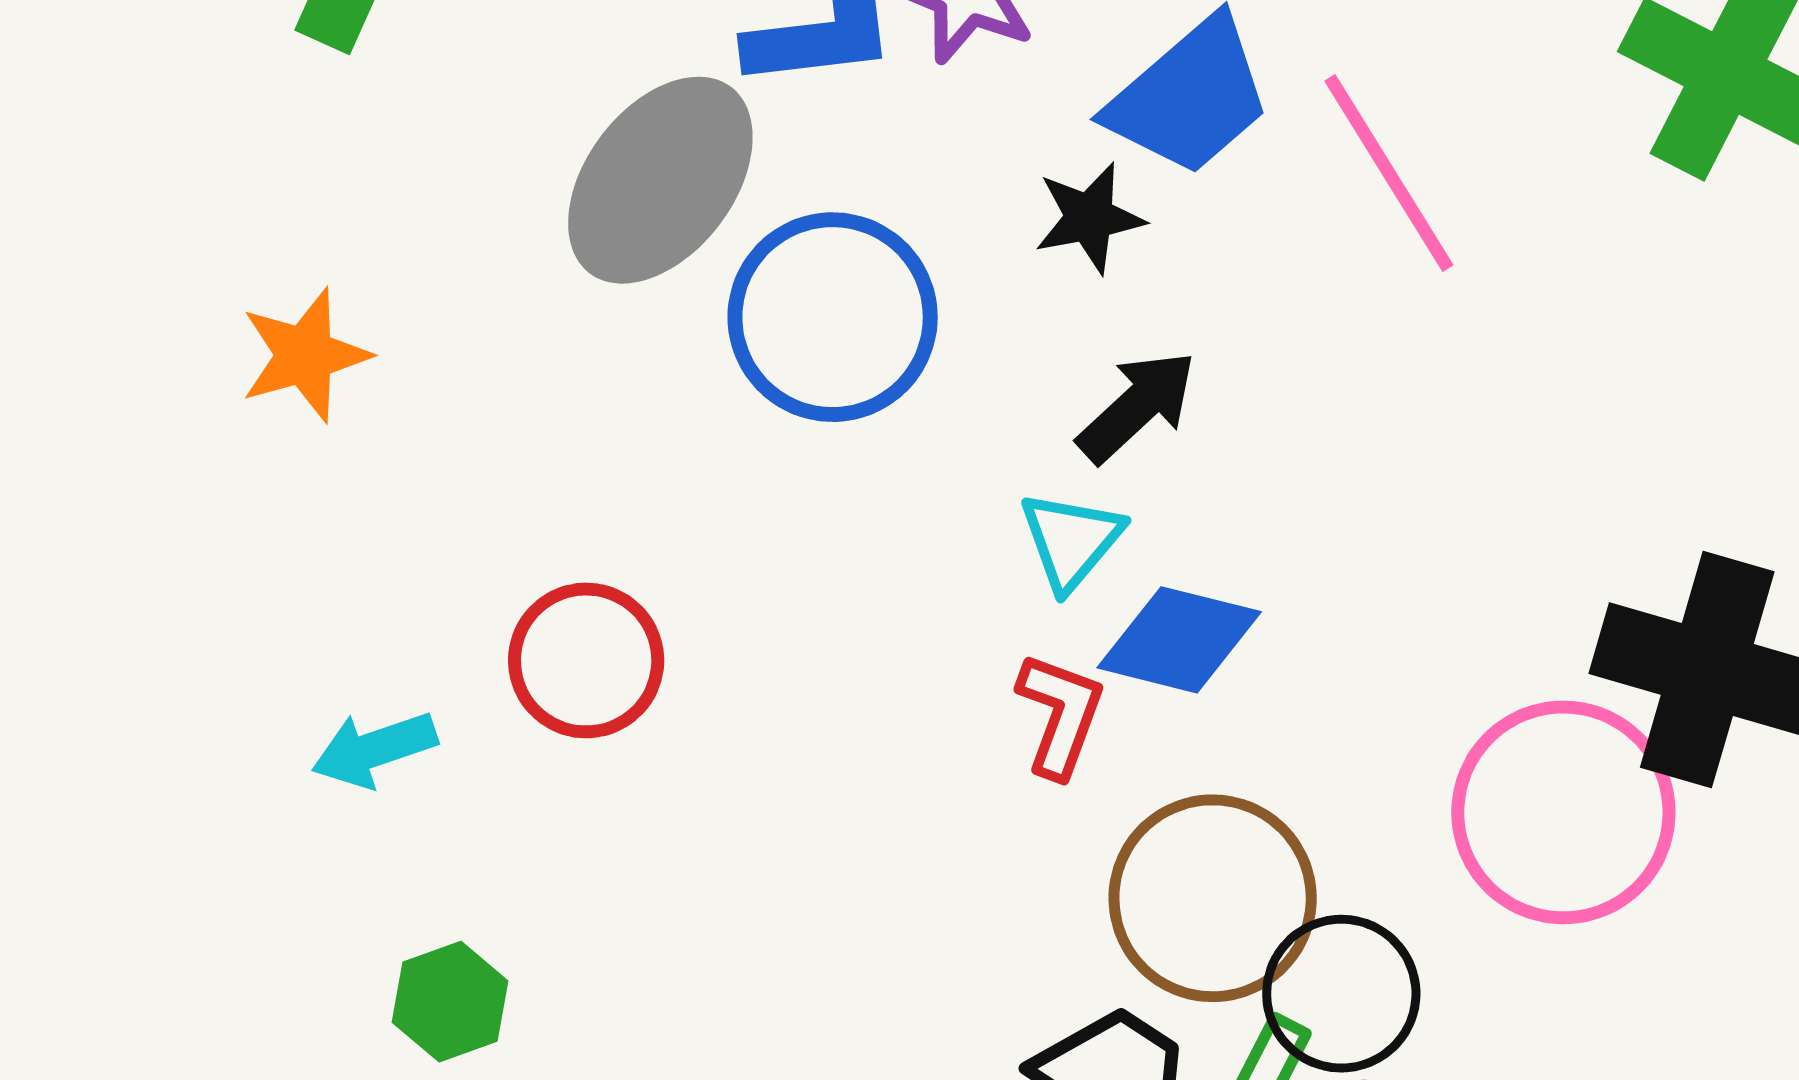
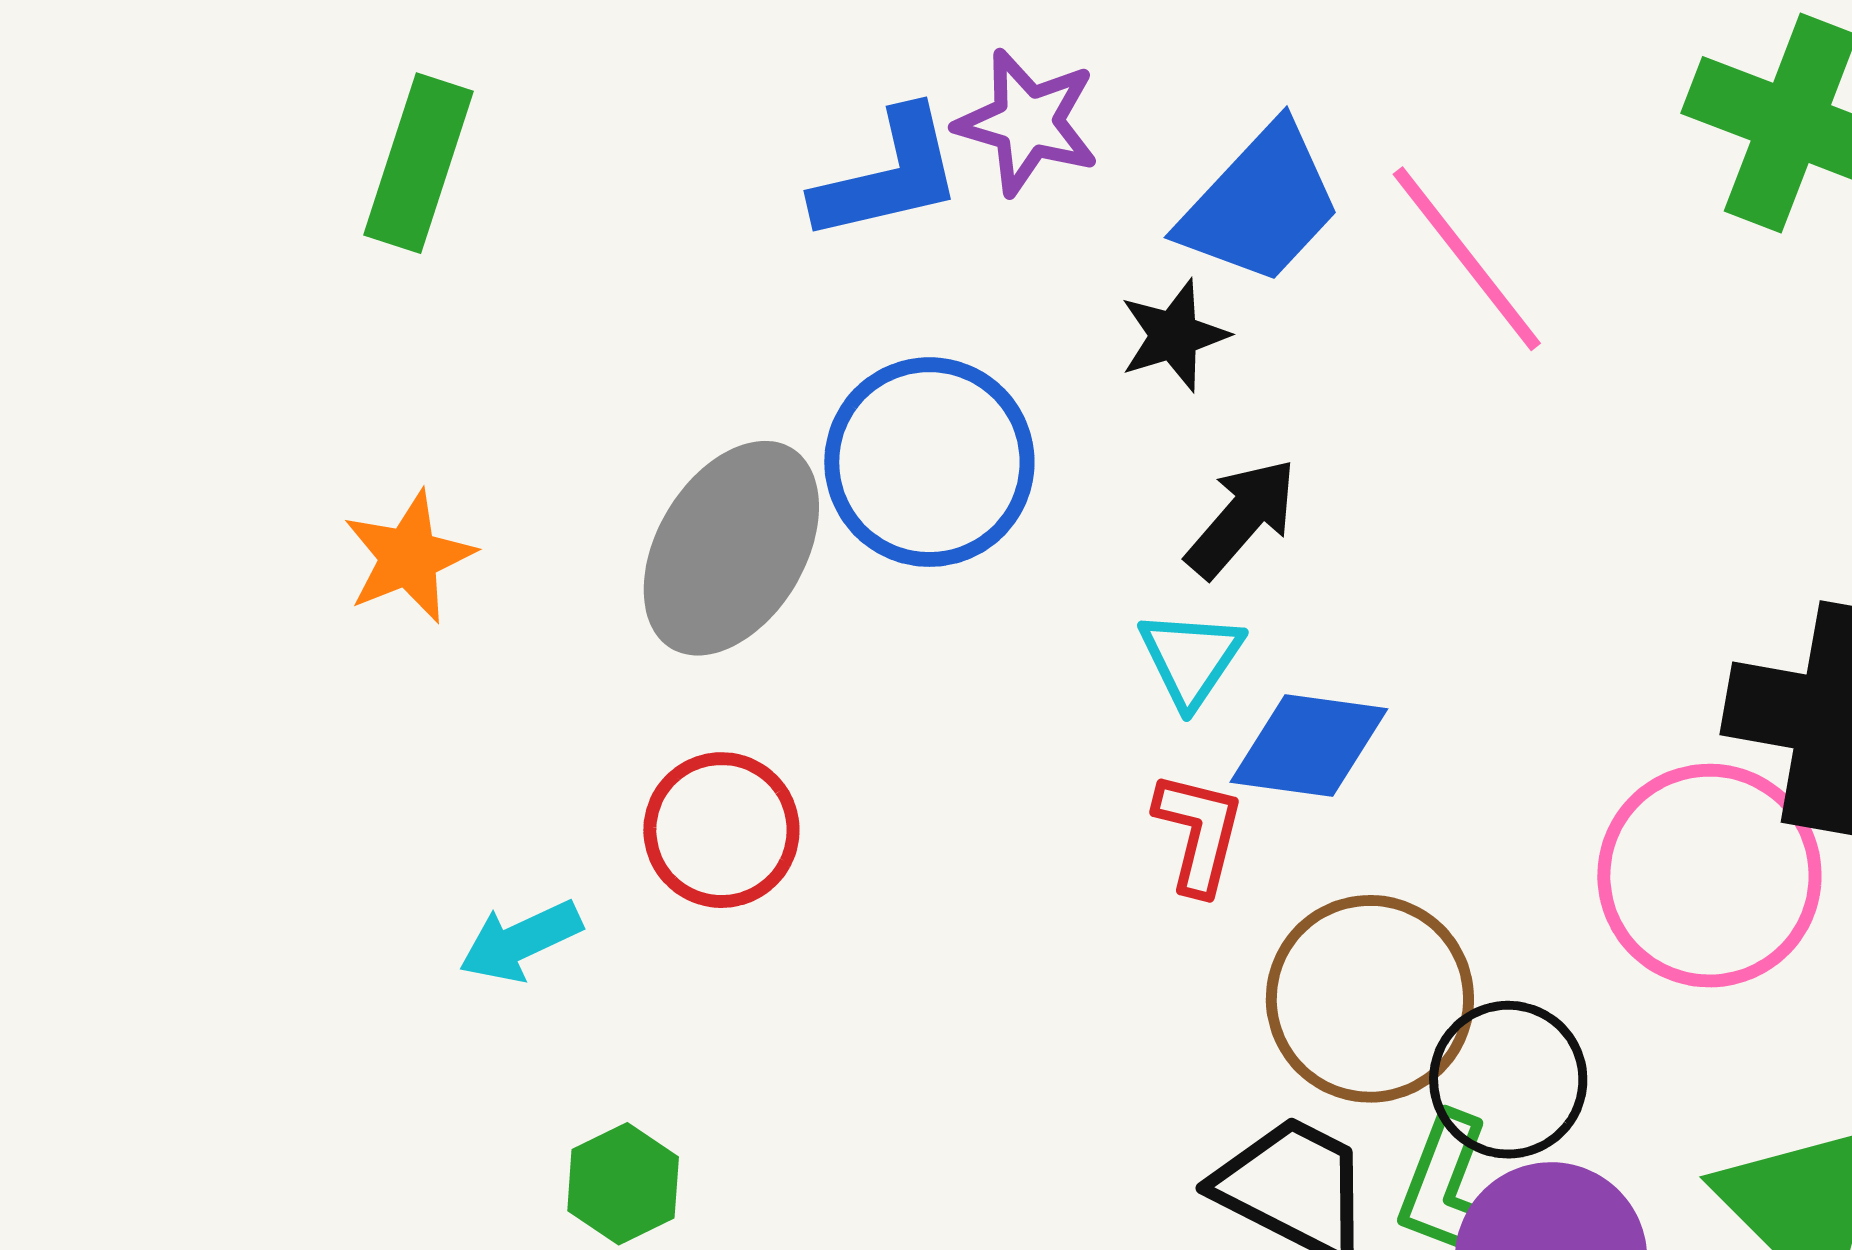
gray ellipse: (660, 180) -> (731, 548), moved

